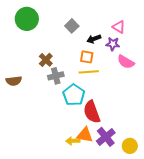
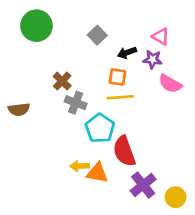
gray cross: (56, 76) -> (76, 103), turned 35
orange triangle: (85, 135) -> (97, 173), moved
yellow arrow: (73, 141) -> (80, 166), moved

